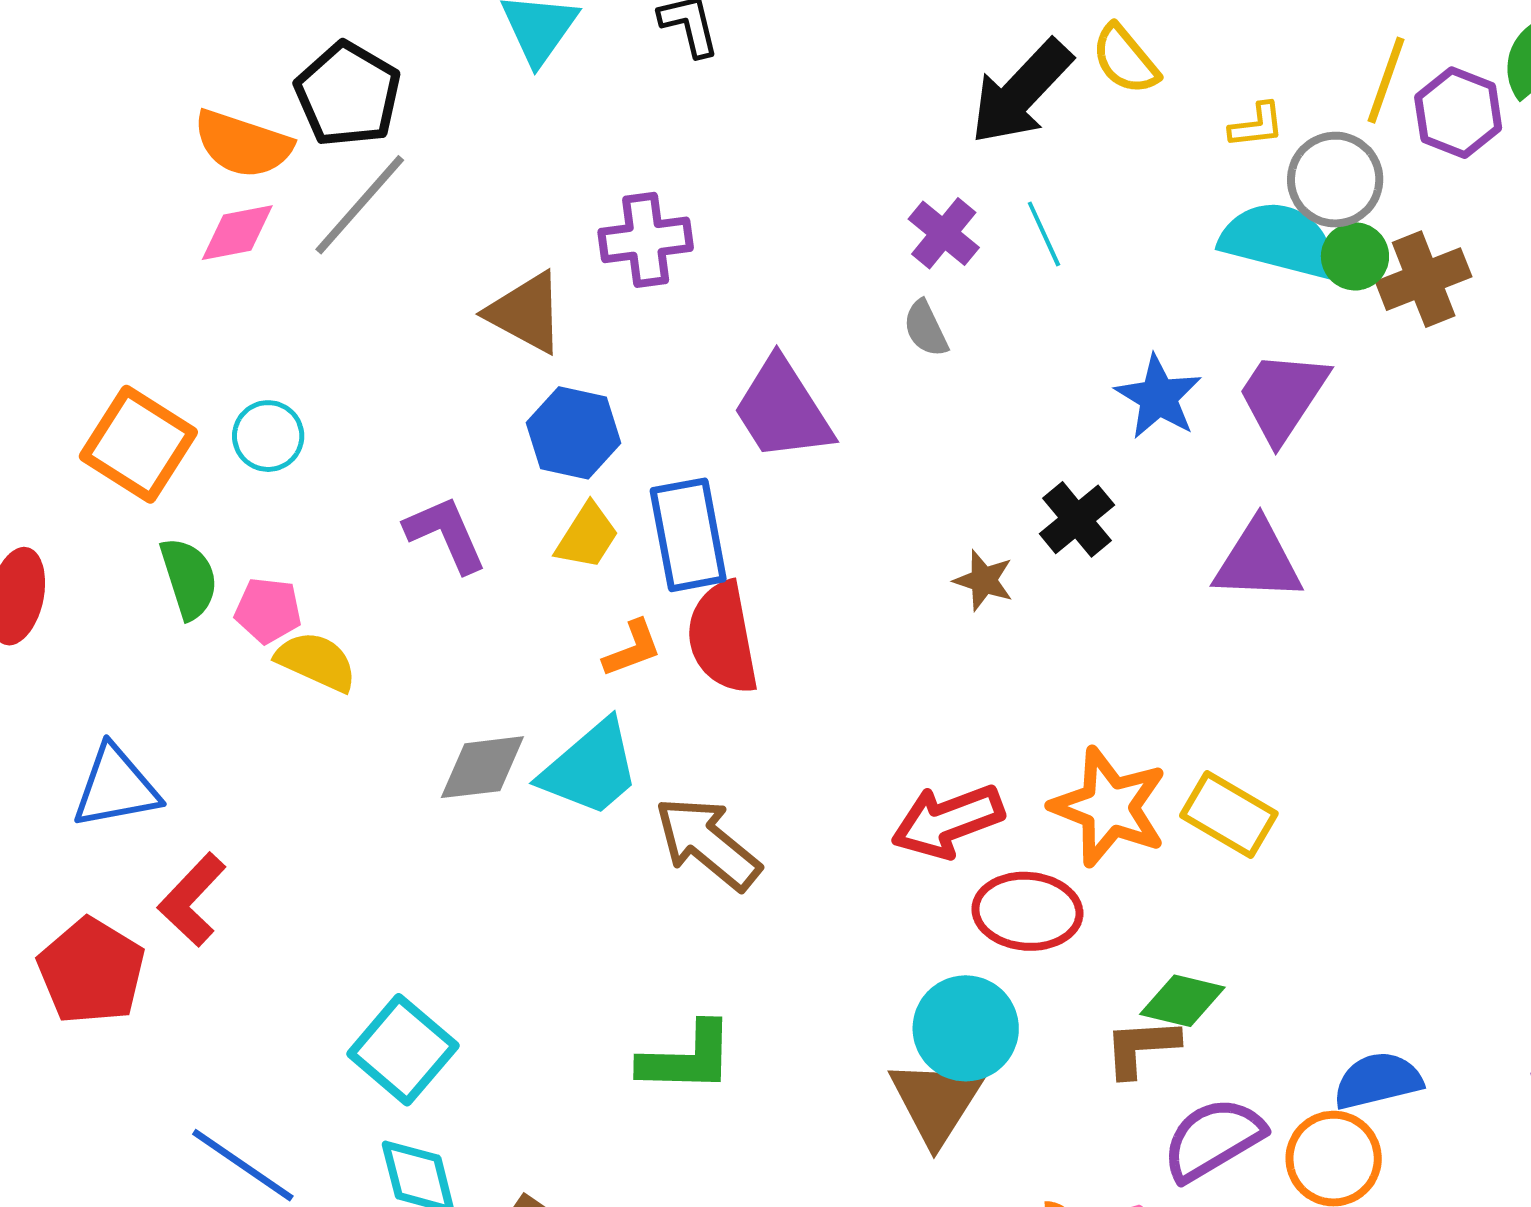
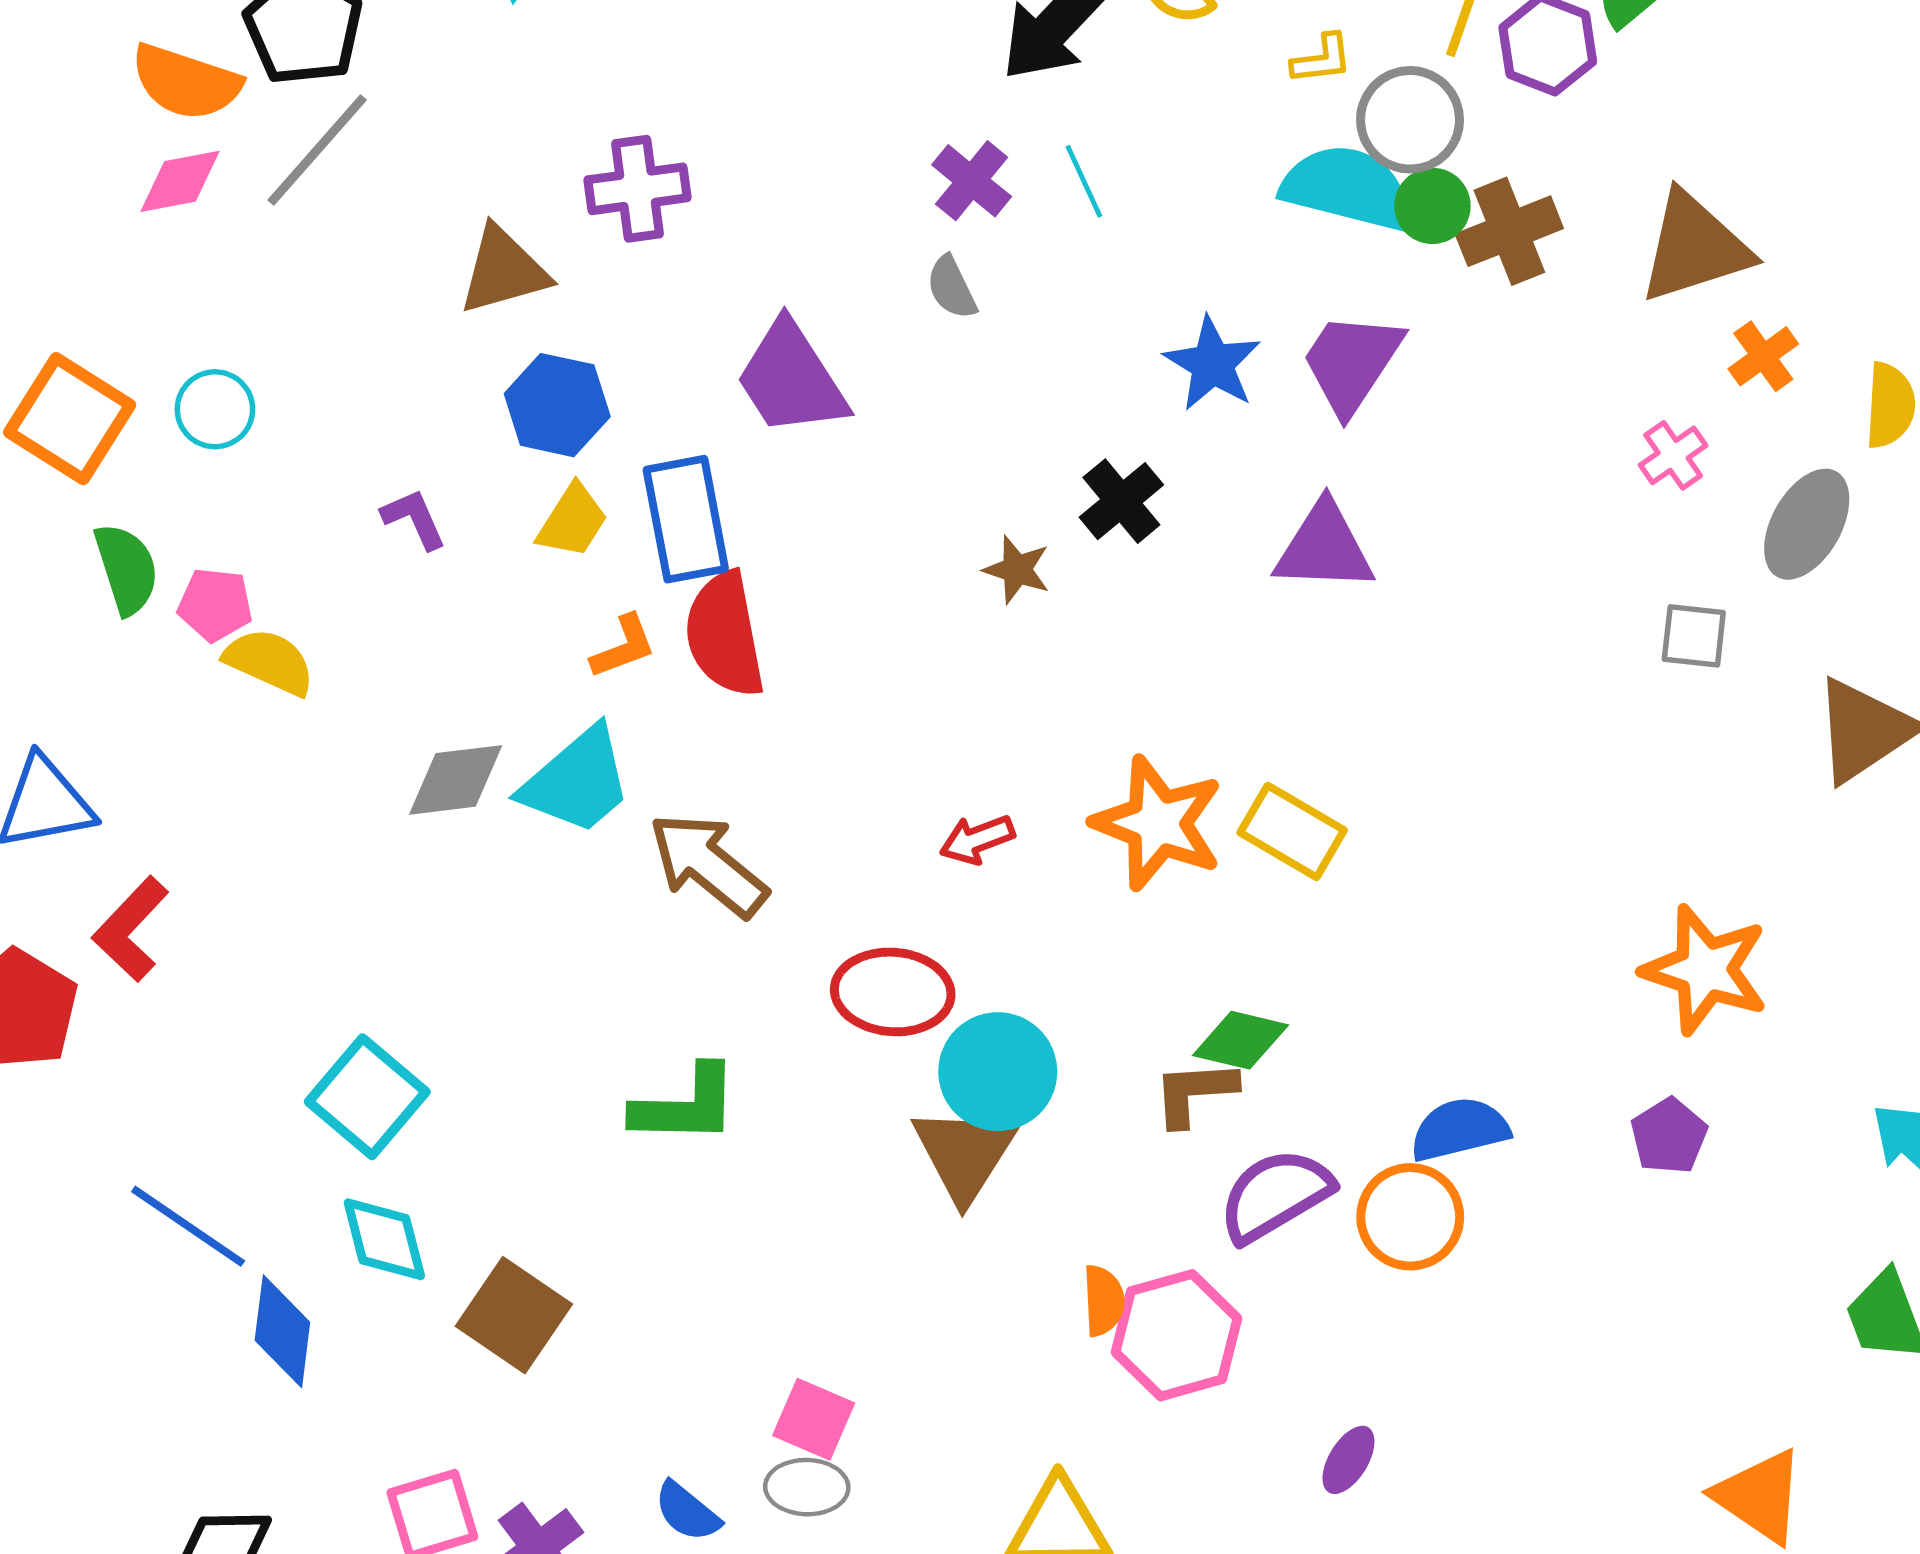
brown triangle: (526, 313) -> (504, 270), turned -44
purple L-shape: (446, 534) -> (414, 519), size x0.7
red arrow: (948, 821) -> (977, 839), size x0.6
red ellipse: (1027, 911) -> (893, 992), moved

